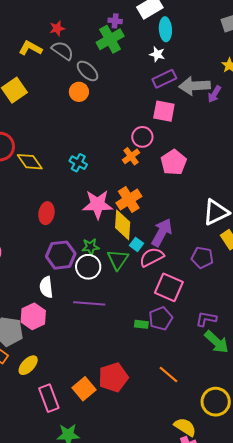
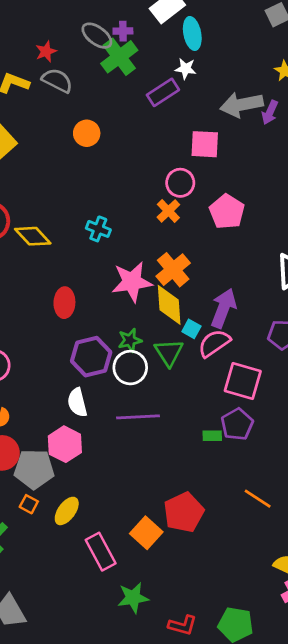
gray ellipse: (87, 71) -> (97, 36), moved
purple rectangle: (164, 79) -> (163, 92), moved

